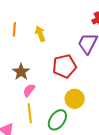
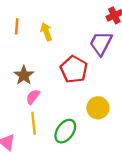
red pentagon: (64, 66) -> (74, 69), turned -30
yellow circle: (75, 99) -> (98, 108), moved

